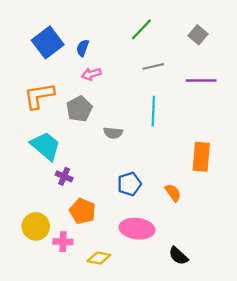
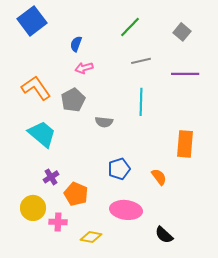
blue square: (48, 42) -> (32, 21), moved
orange L-shape: (39, 96) -> (36, 88), turned 64
purple cross: (64, 176) -> (51, 177), moved, turned 35

